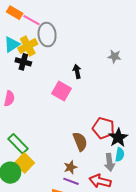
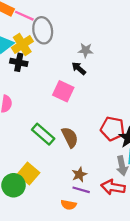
gray star: (114, 56) -> (86, 50), moved
black arrow: (77, 71) -> (79, 68), turned -32
brown semicircle: (80, 141) -> (70, 137), moved
green rectangle: (18, 144) -> (43, 134), moved

